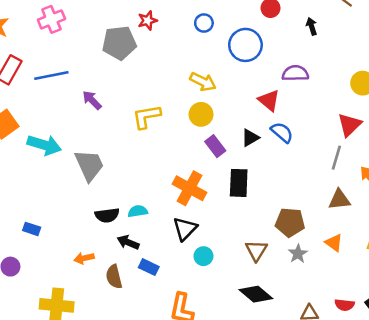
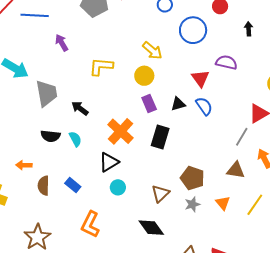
cyan semicircle: (138, 211) -> (75, 139), turned 56
black arrow: (128, 242) -> (80, 108), moved

